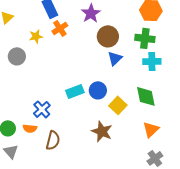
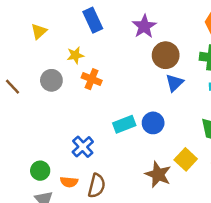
orange cross: (60, 28) -> (92, 79), moved, turned -35
yellow square: (118, 105) -> (186, 159), moved
orange semicircle: (30, 128) -> (69, 182), moved

